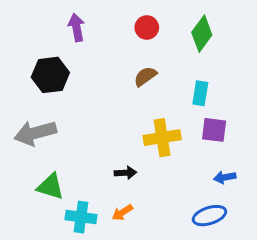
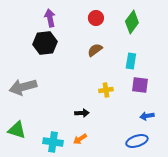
black hexagon: (50, 75) -> (45, 43), moved
yellow cross: (162, 138) -> (106, 90), size x0.6
green triangle: (50, 187) -> (17, 130), moved

